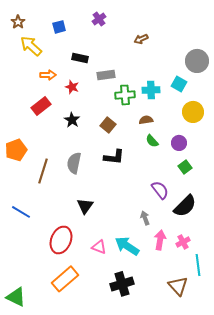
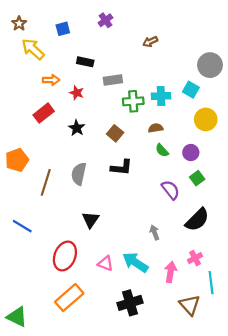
purple semicircle: (160, 190) -> (171, 190), moved
pink arrow: (160, 240) -> (171, 272), moved

